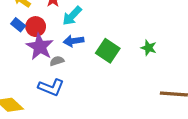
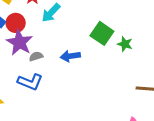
blue arrow: (74, 41) -> (70, 56), moved
green square: (108, 51) -> (102, 33), moved

